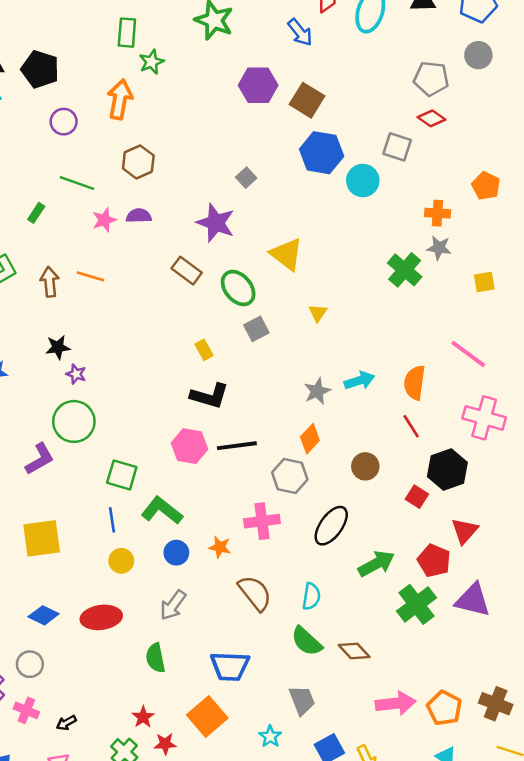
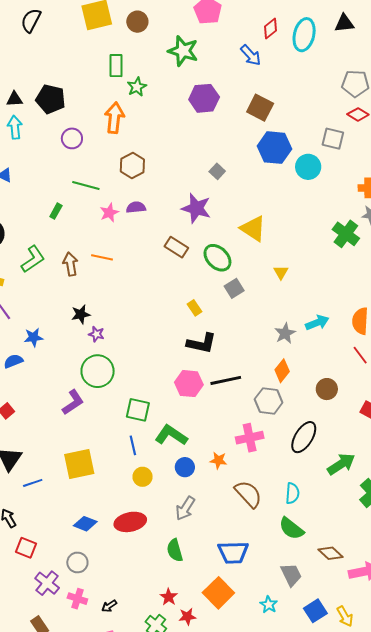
purple hexagon: (258, 85) -> (204, 98), moved
brown diamond: (354, 651) -> (331, 553), moved

